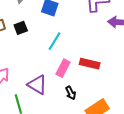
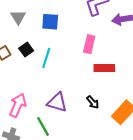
cyan line: (55, 41) -> (46, 58), moved
pink rectangle: (63, 68) -> (89, 44), moved

